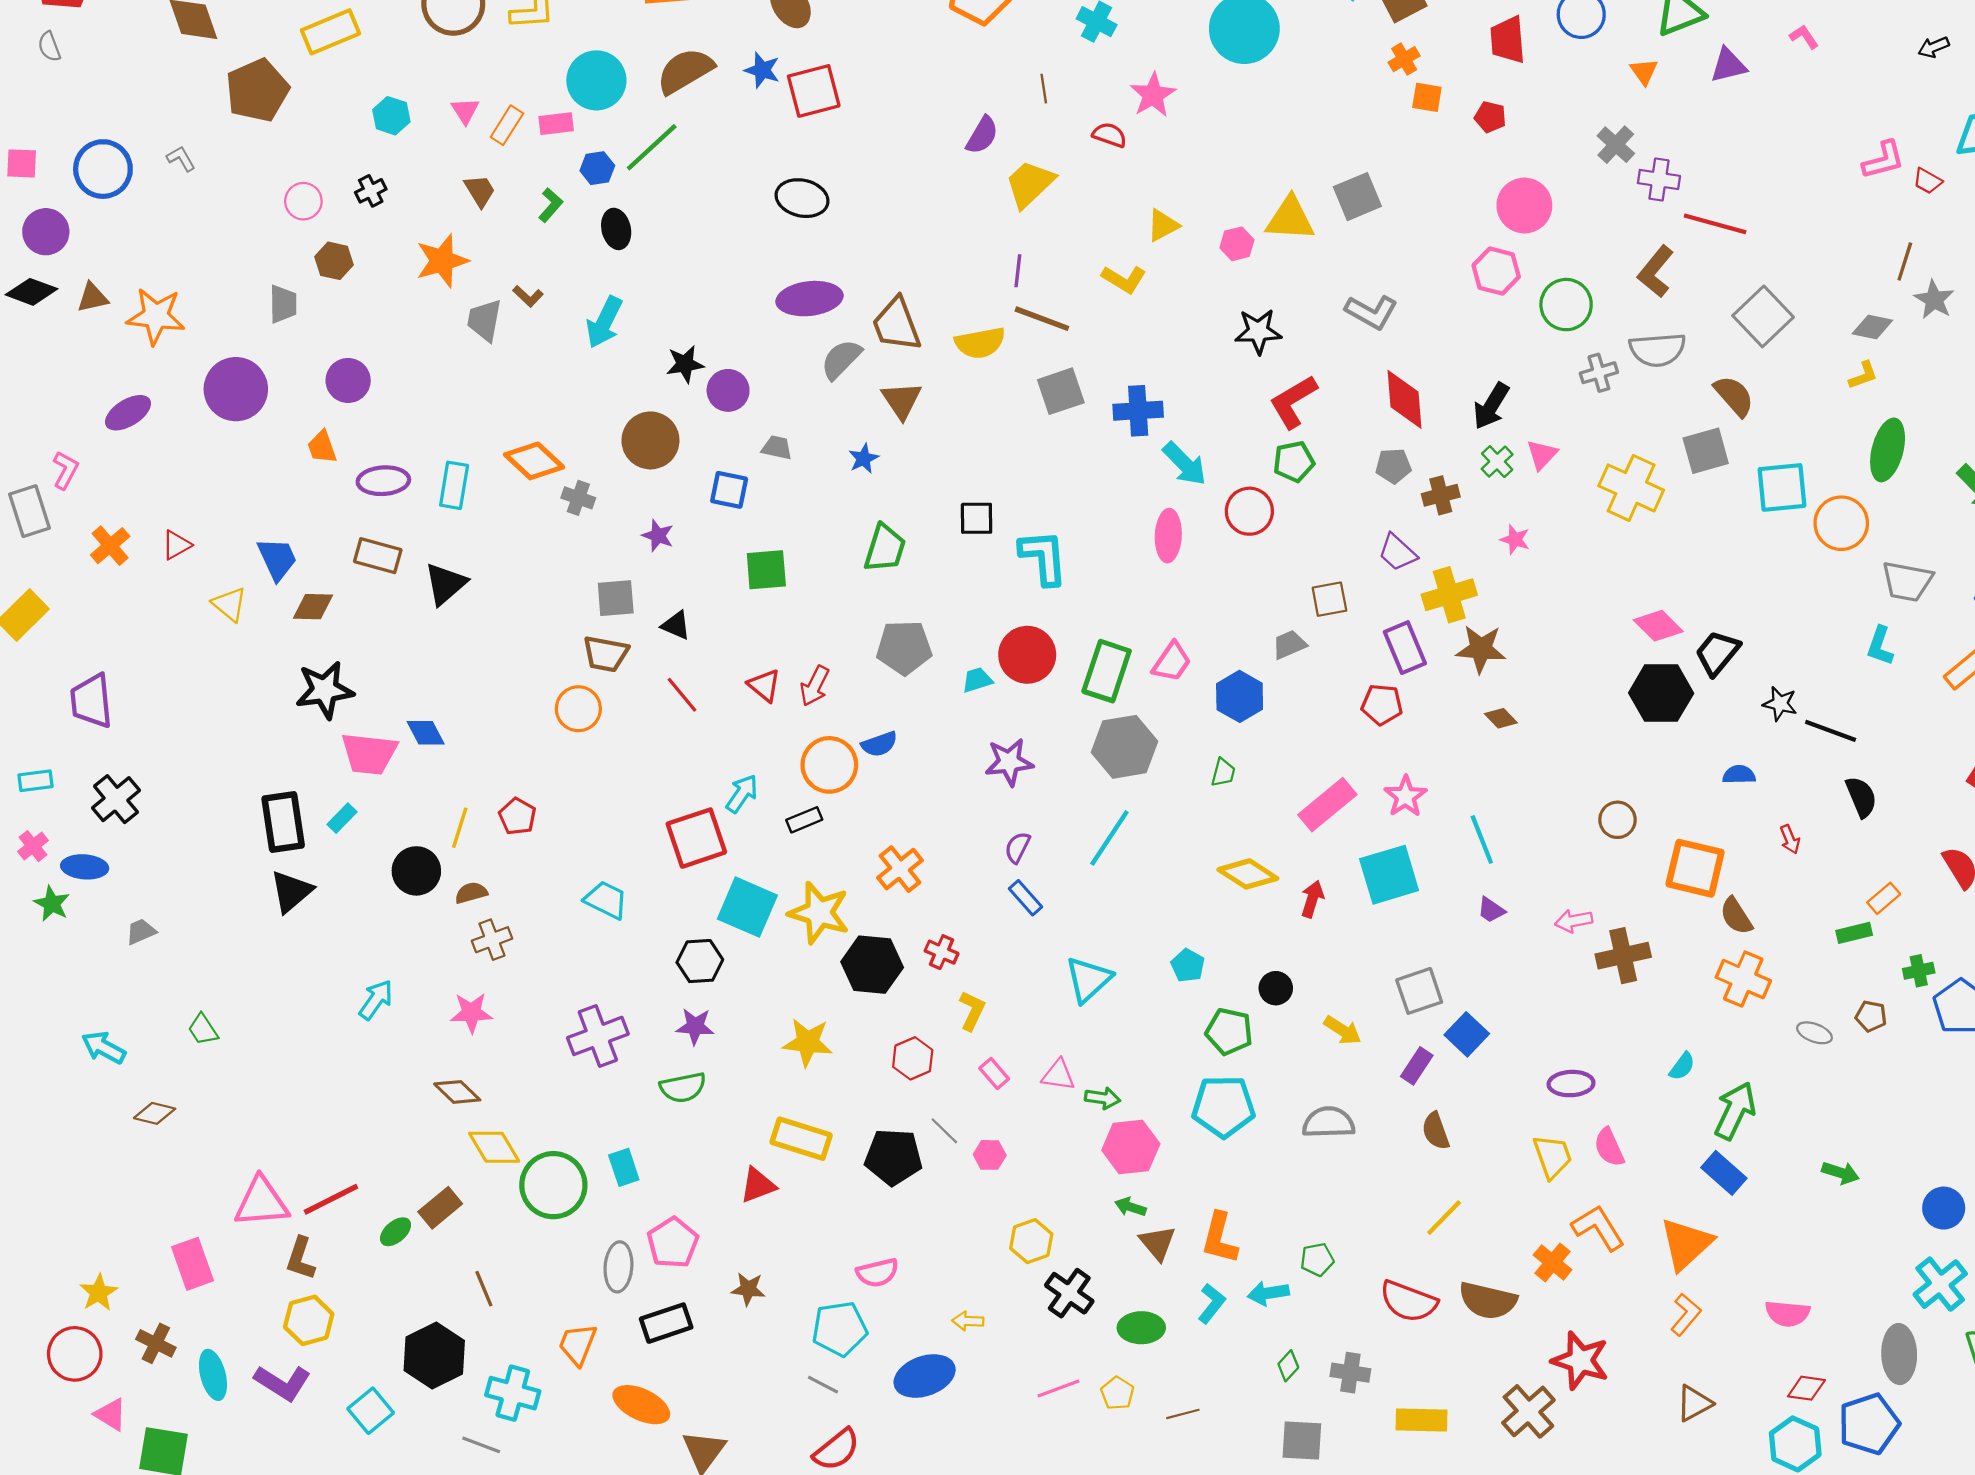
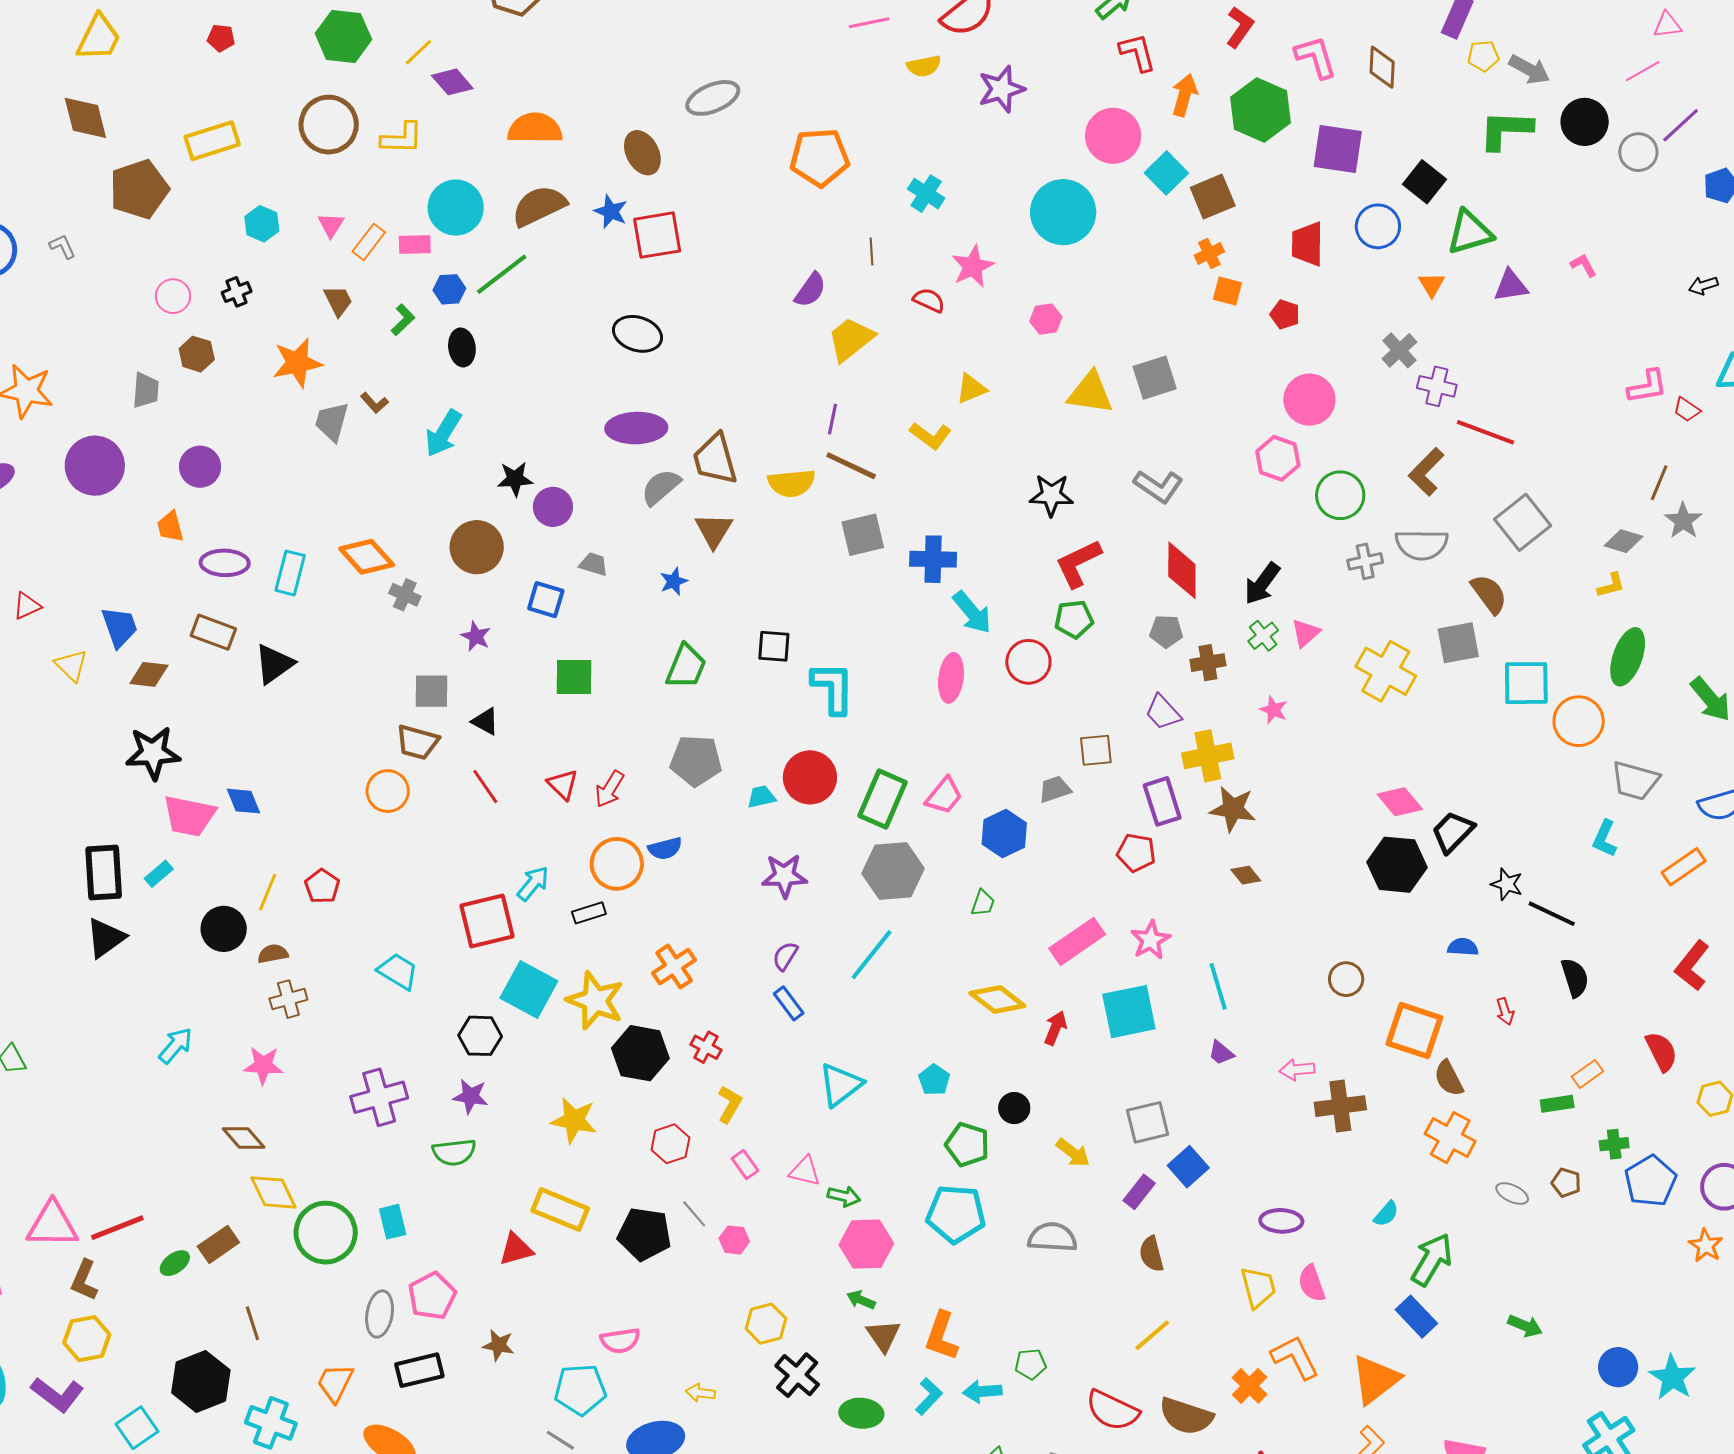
pink hexagon: (1237, 244) -> (1046, 319), moved

